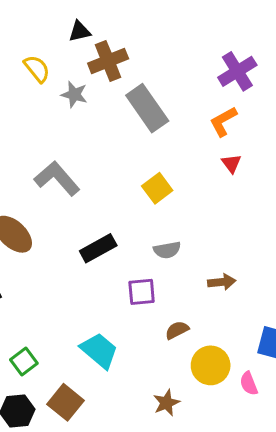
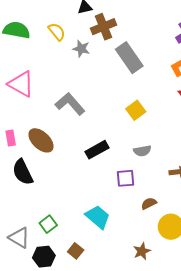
brown square: (66, 402) -> (76, 251), size x0.7

